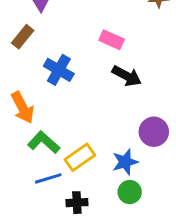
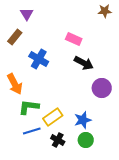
purple circle: (154, 132) -> (102, 88), moved
green L-shape: (44, 142) -> (29, 107), turned -35
black cross: (77, 203) -> (58, 140), moved, turned 32

